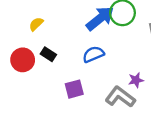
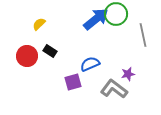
blue semicircle: (93, 54) -> (90, 64), moved

